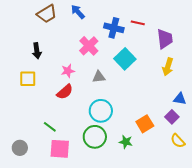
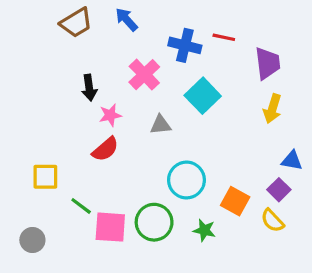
black arrow: (37, 51) -> (89, 88), moved
yellow square: (28, 79) -> (45, 177), moved
cyan circle: (101, 111) -> (186, 180), moved
orange square: (145, 124) -> (235, 201), turned -30
yellow semicircle: (178, 141) -> (272, 221), moved
pink square: (60, 149) -> (110, 227), moved

